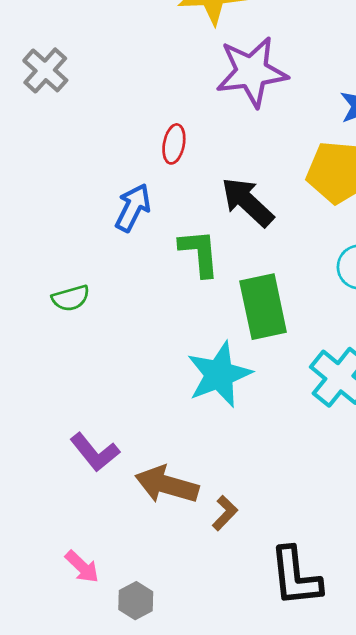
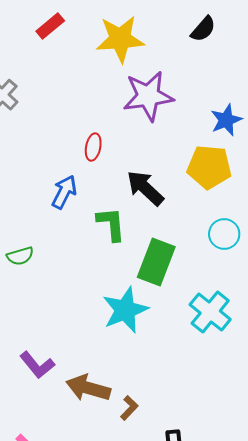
green rectangle: (263, 307) -> (156, 262), turned 33

